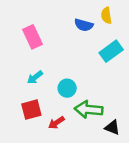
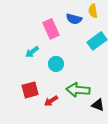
pink rectangle: (33, 37) -> (51, 29), moved
cyan arrow: (35, 77) -> (32, 52), moved
cyan circle: (67, 88) -> (56, 64), moved

